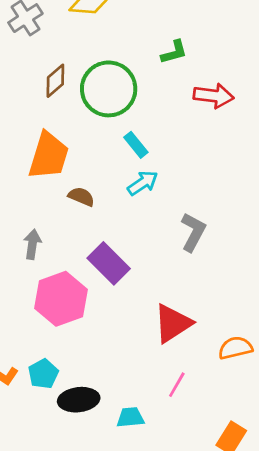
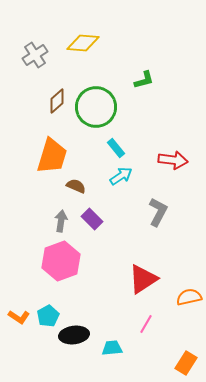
red arrow: (214, 96) -> (173, 160), moved
gray arrow: (32, 244) -> (61, 221), moved
purple rectangle: (109, 263) -> (92, 219), moved, size x0.7

